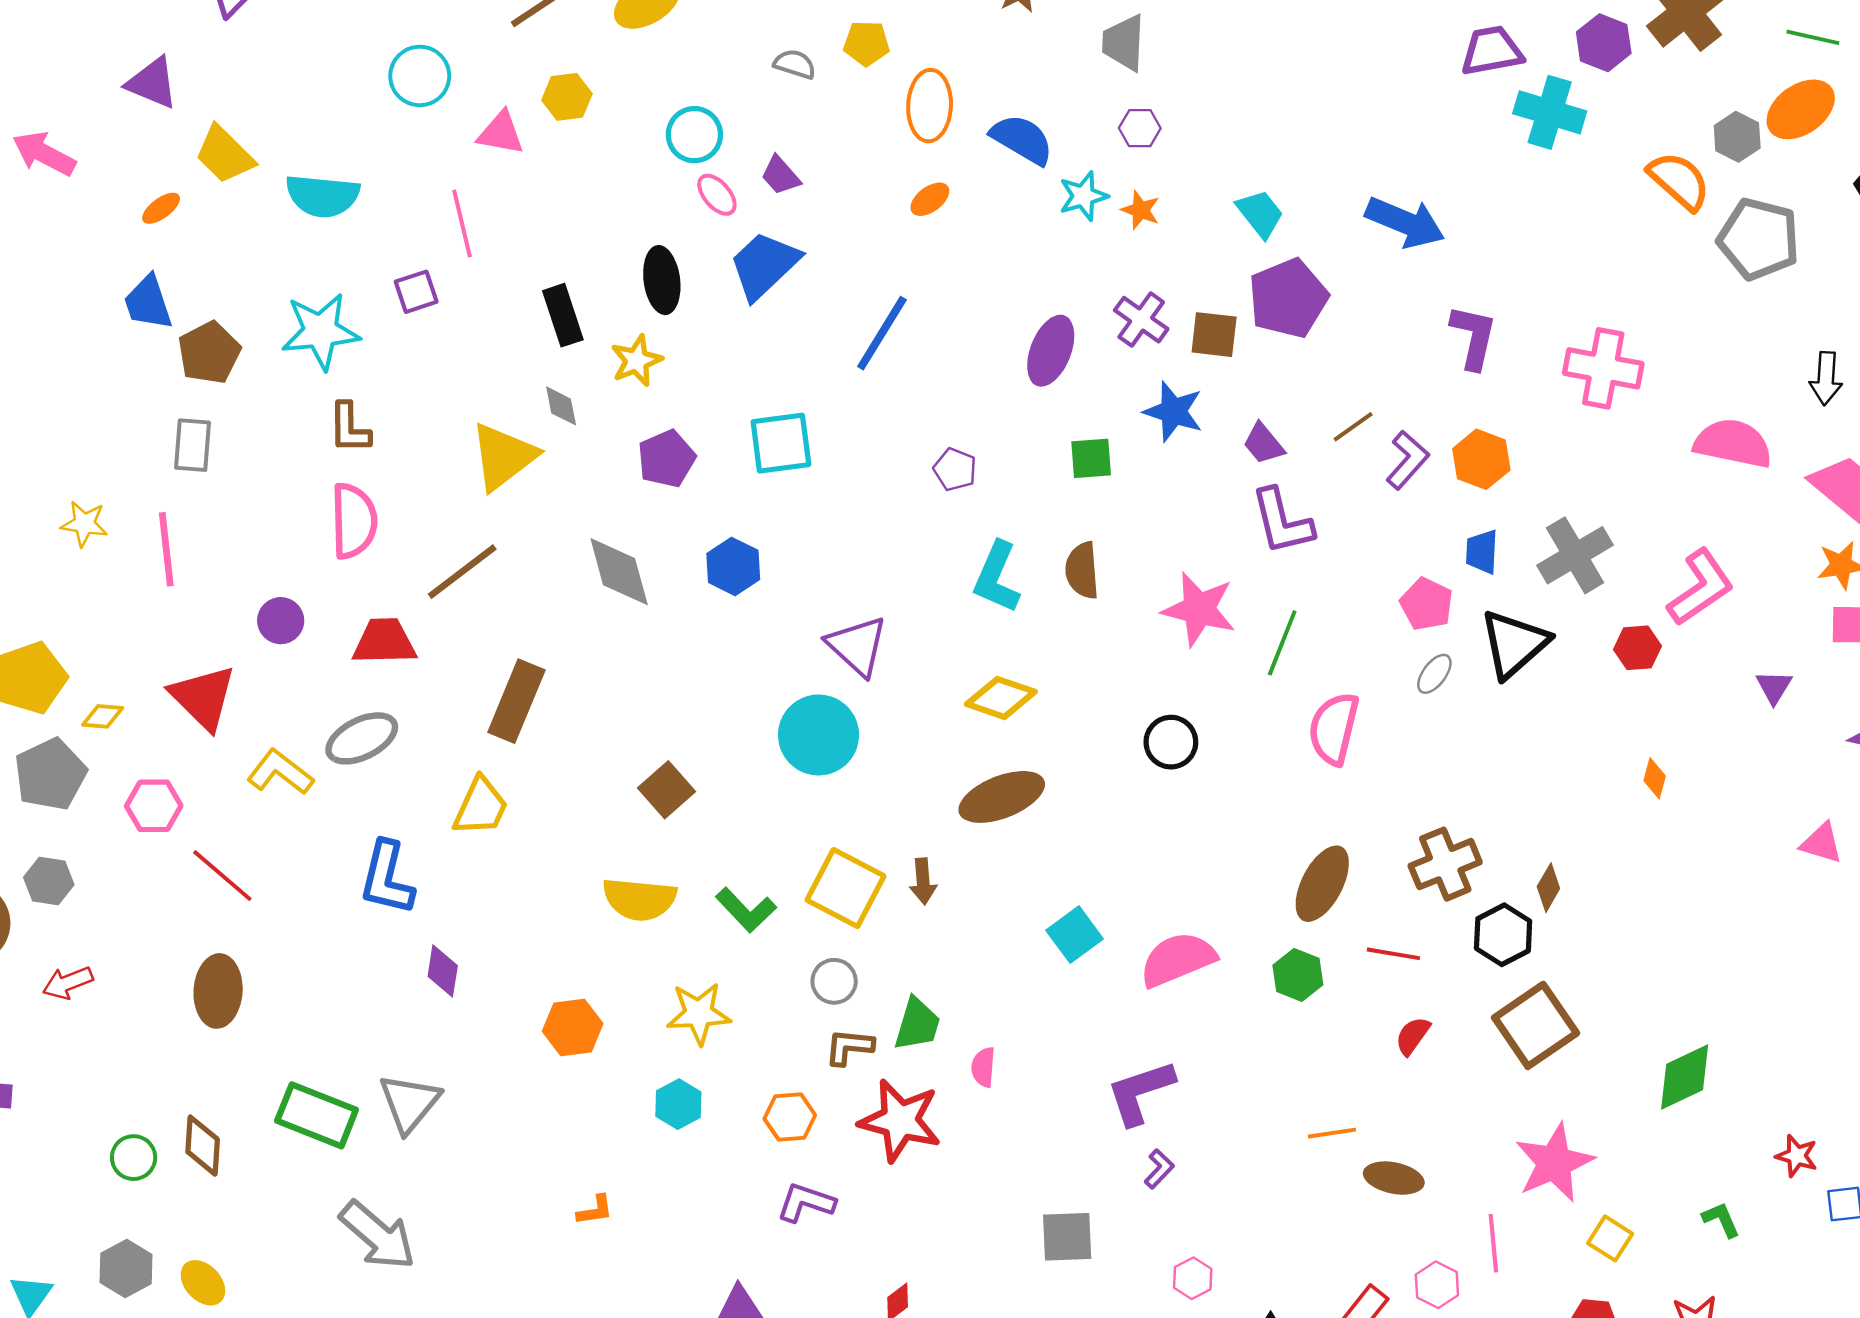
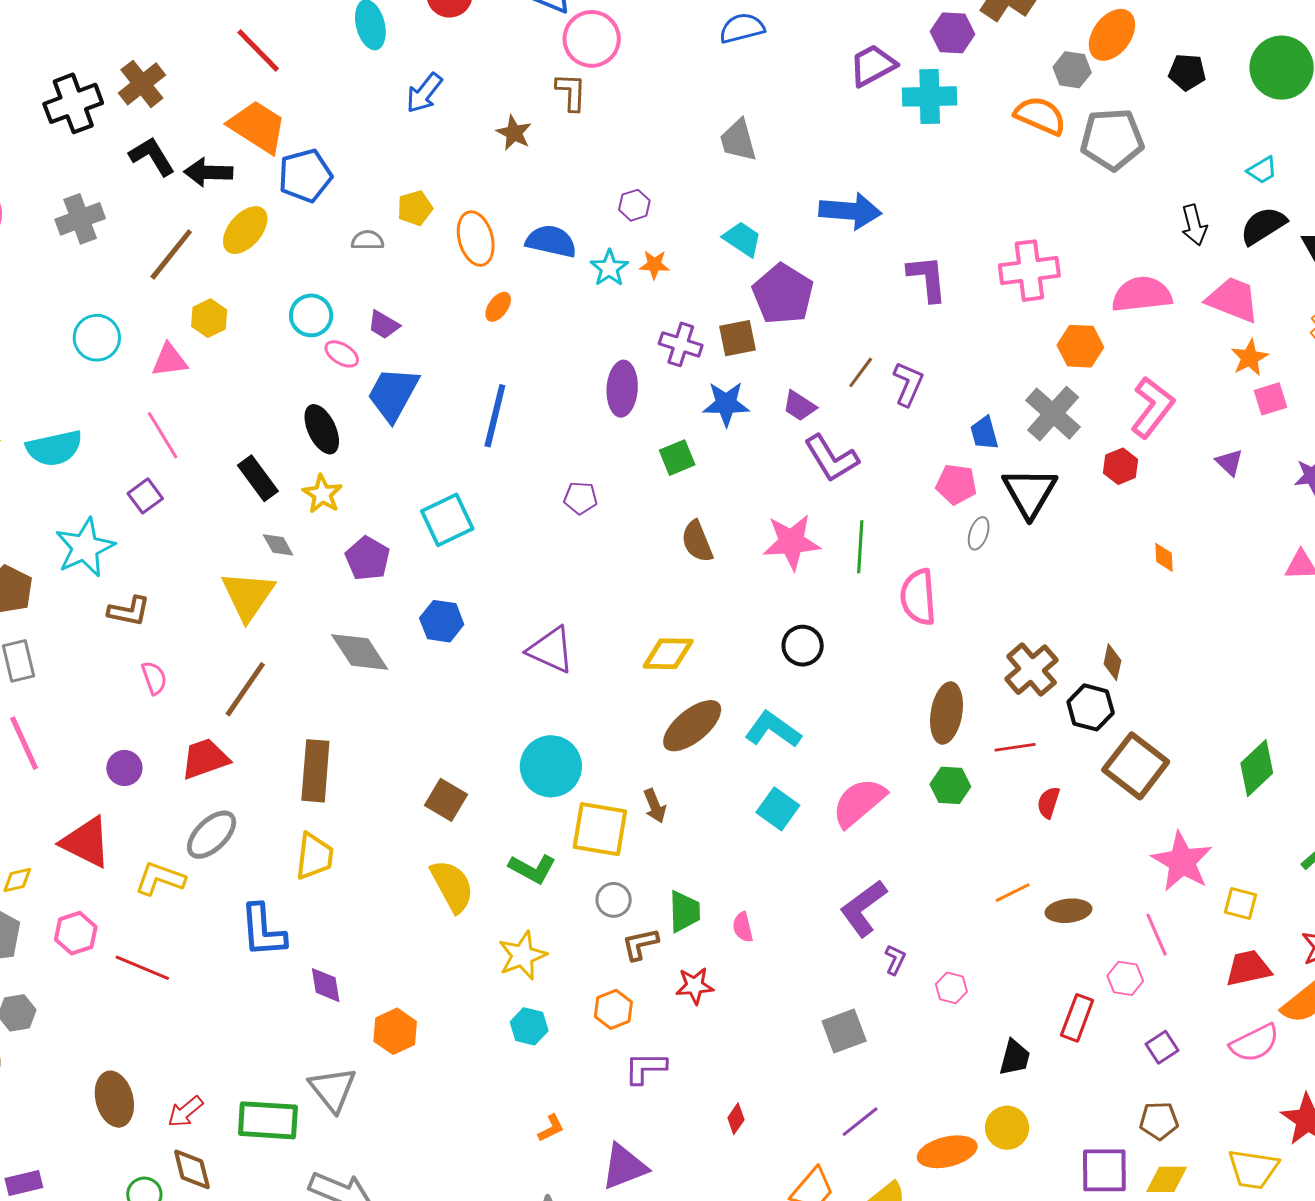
gray trapezoid: (1124, 43) -> (738, 140), moved
brown L-shape: (349, 428) -> (129, 611), turned -60
orange hexagon: (1481, 459) -> (1080, 346), moved
pink semicircle: (354, 521) -> (154, 678), size x0.6
cyan L-shape: (997, 577) -> (773, 730), moved, turned 120
cyan circle: (819, 735) -> (551, 766), moved
yellow semicircle: (639, 899) -> (452, 886), turned -106
red arrow: (68, 983) -> (185, 1112), moved
brown ellipse: (218, 991) -> (114, 1099), moved
orange hexagon: (573, 1027) -> (395, 1031), moved
red star: (900, 1120) -> (695, 986), size x0.6
orange L-shape: (595, 1210) -> (551, 1128), moved
pink hexagon: (1193, 1278) -> (951, 988), moved

